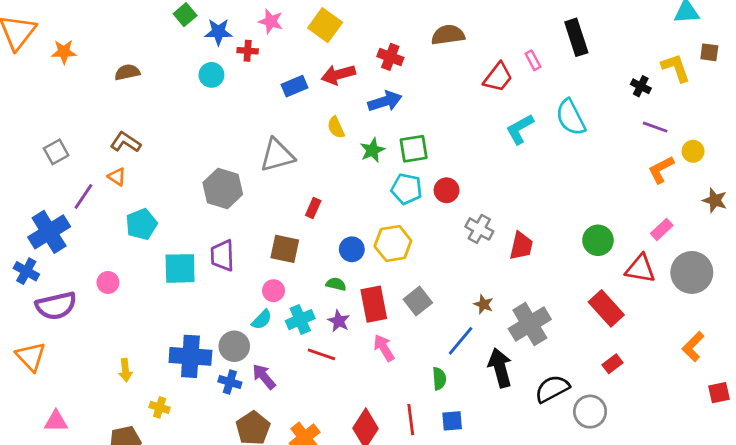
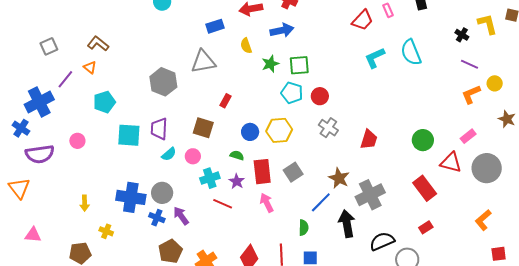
blue rectangle: (295, 86) -> (215, 26), moved
gray cross: (479, 229) -> (328, 128), moved
brown star: (483, 304) -> (339, 178), size x1.5
cyan semicircle: (262, 320) -> (169, 154), moved

